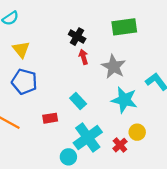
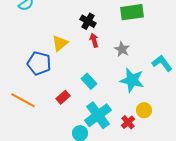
yellow triangle: (21, 49) -> (60, 43), moved, turned 30
gray star: (114, 67) -> (122, 49), size x0.7
red rectangle: (50, 118) -> (63, 97), turned -32

